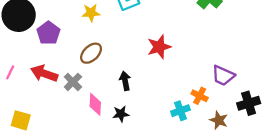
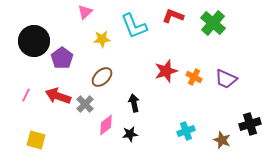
purple trapezoid: (223, 76) -> (226, 79), moved
orange cross: (200, 96) -> (194, 77), moved
pink diamond: (95, 104) -> (106, 125), turned 50

